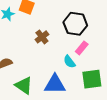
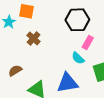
brown cross: (42, 37) -> (34, 38), moved

